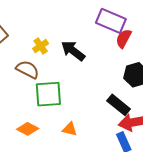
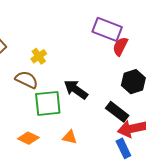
black arrow: (73, 51) -> (76, 89), moved

